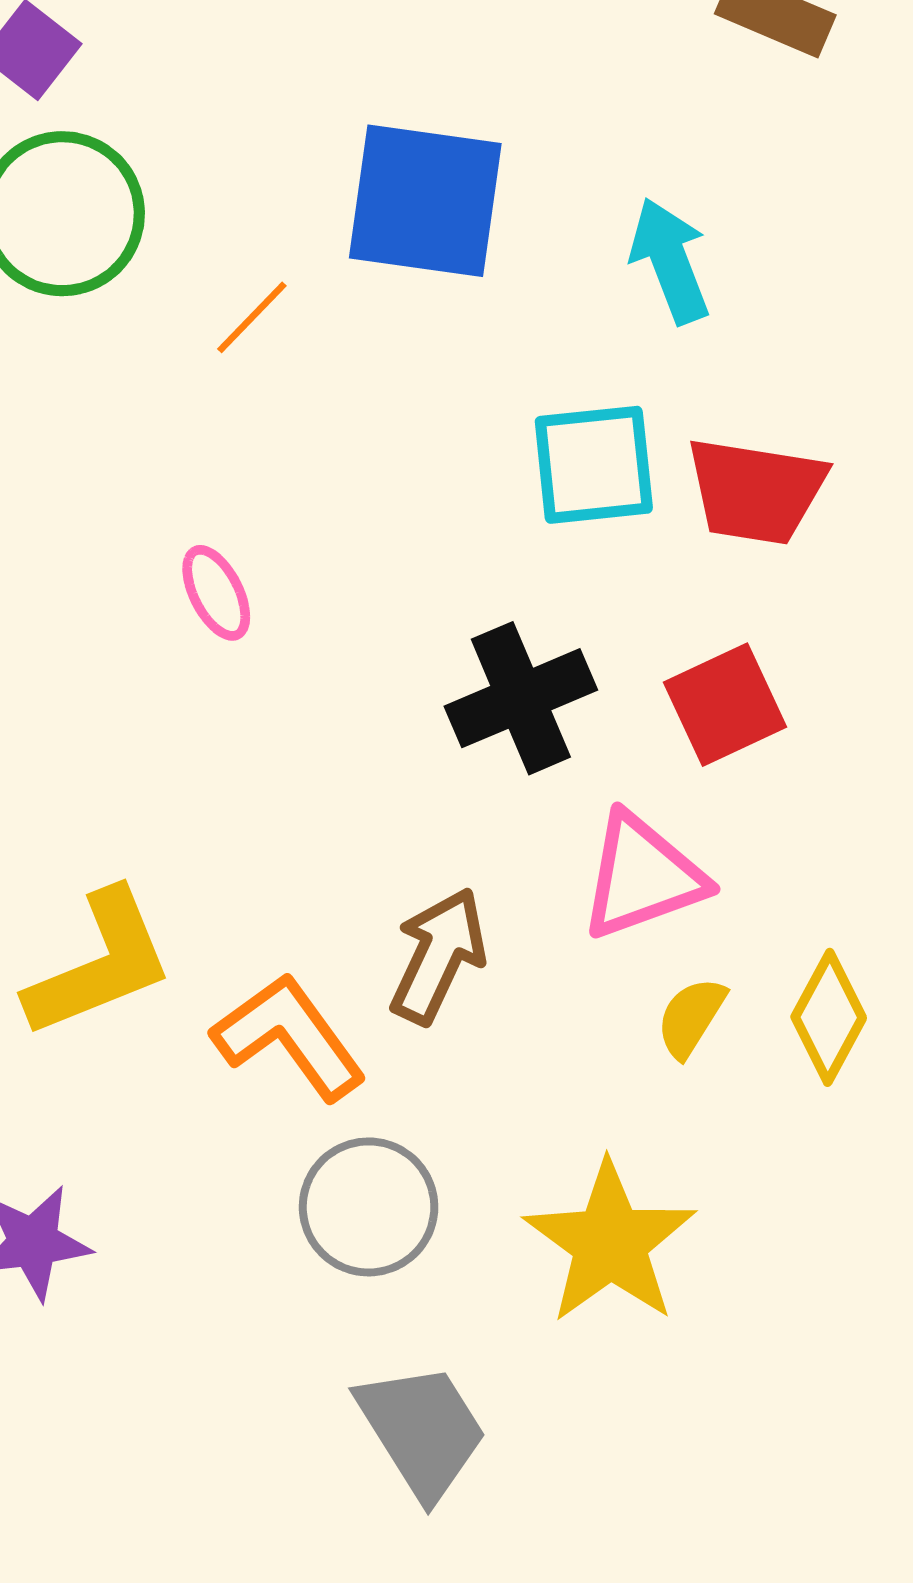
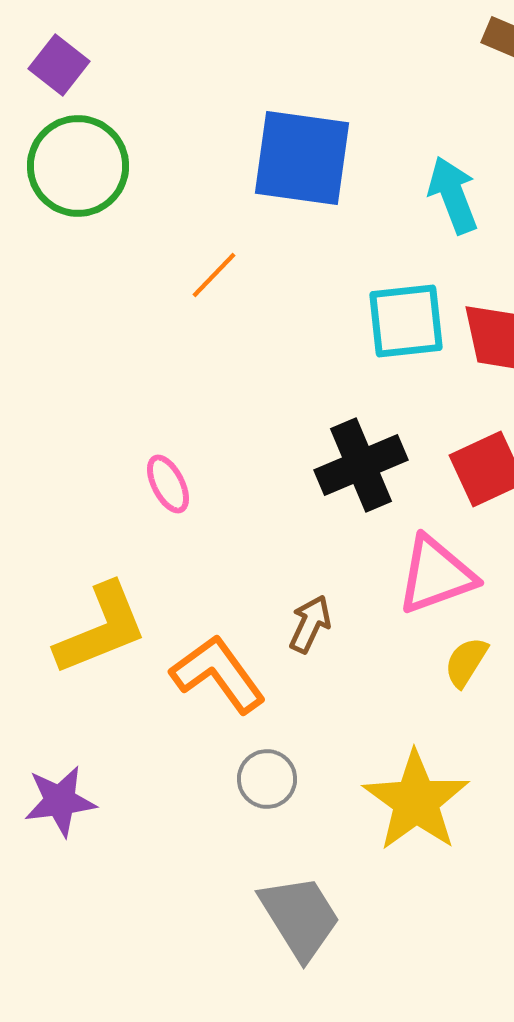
orange line: (252, 317) -> (214, 275), moved
pink ellipse: (216, 593) -> (168, 484), moved
brown arrow: (438, 956) -> (310, 624), size x0.7
gray circle: (369, 1207) -> (267, 779), size x0.7

